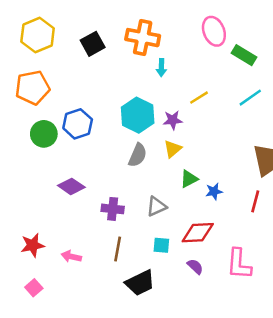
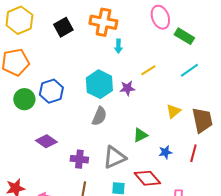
yellow triangle: (173, 149) -> (173, 111), moved
blue star: (214, 191) -> (165, 152), moved
gray triangle: (156, 206) -> (114, 157), size x1.4
red diamond: (198, 233) -> (147, 178), turned 52

